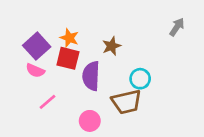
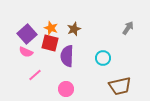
gray arrow: (177, 27) -> (128, 28), moved
brown star: (112, 46) -> (74, 29), moved
brown trapezoid: (127, 102) -> (120, 86), moved

